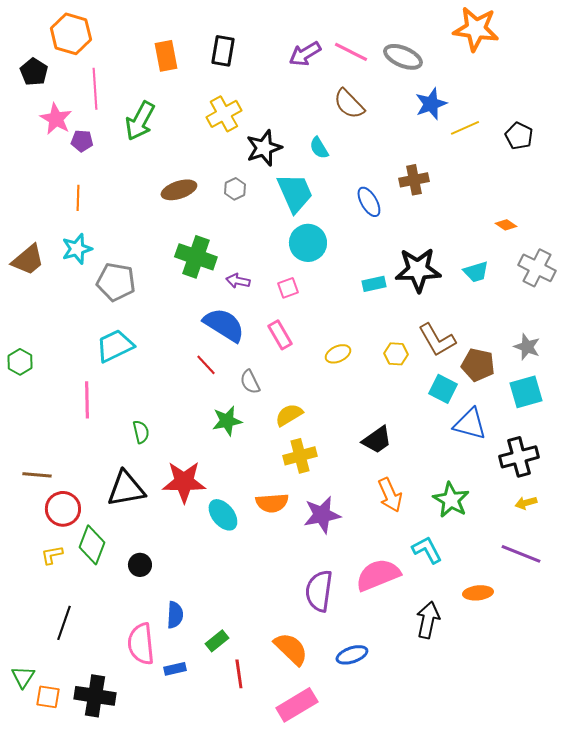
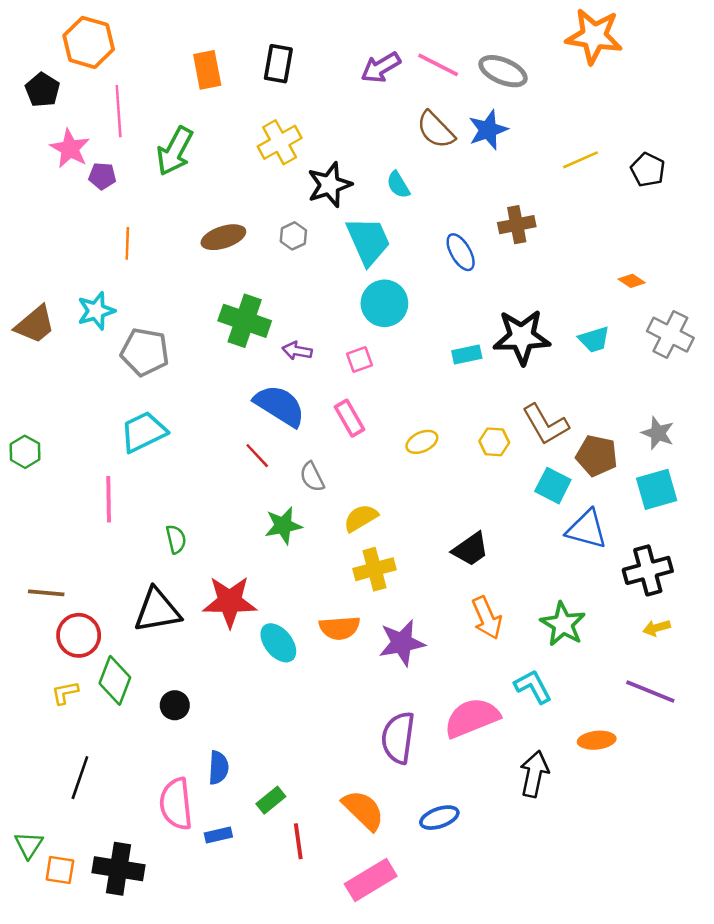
blue star: (431, 104) -> (488, 130), moved
orange line: (78, 198) -> (127, 243), moved

